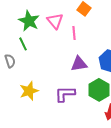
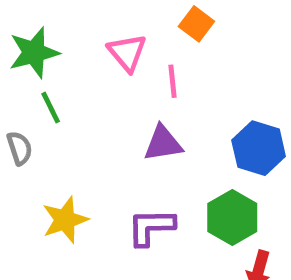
green star: (29, 21) -> (34, 53), moved, turned 30
purple triangle: (79, 64) -> (163, 143), moved

